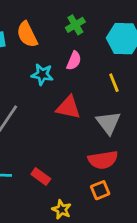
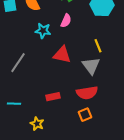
yellow line: (114, 83) -> (98, 46), moved
red rectangle: (41, 176) -> (53, 97), moved, turned -48
yellow star: (62, 210) -> (37, 124), moved

